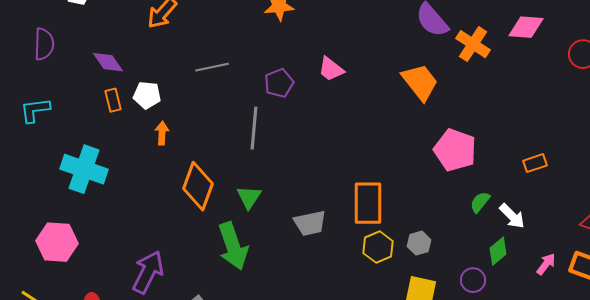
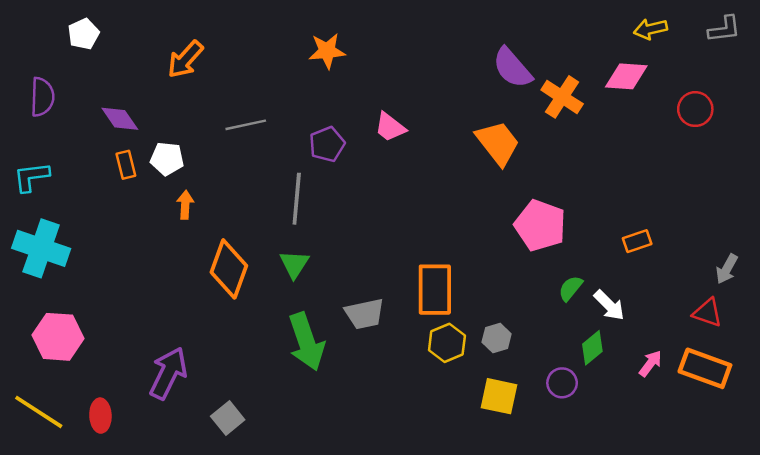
cyan cross: (84, 169) -> (41, 248), moved
green triangle: (249, 197) -> (294, 264), moved
green arrow: (233, 246) -> (306, 342), moved

